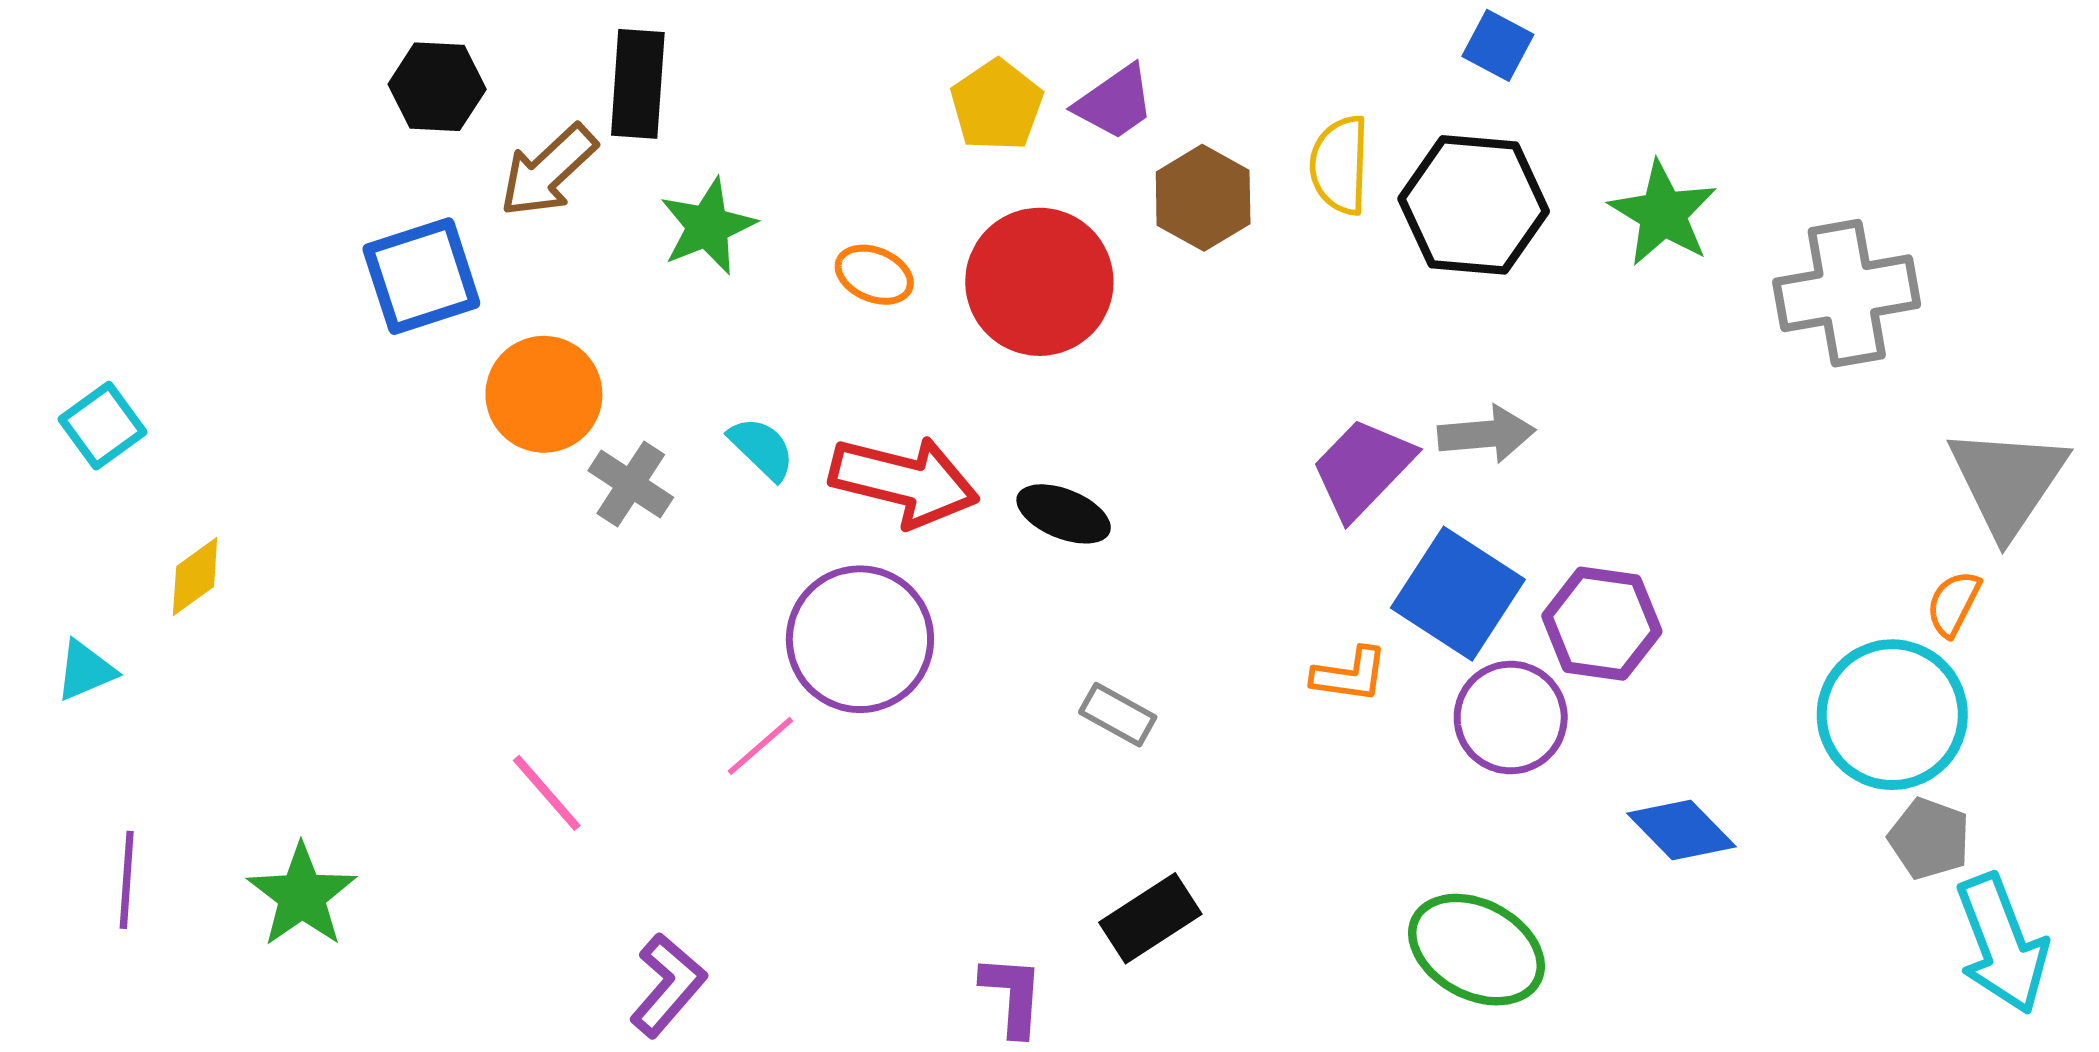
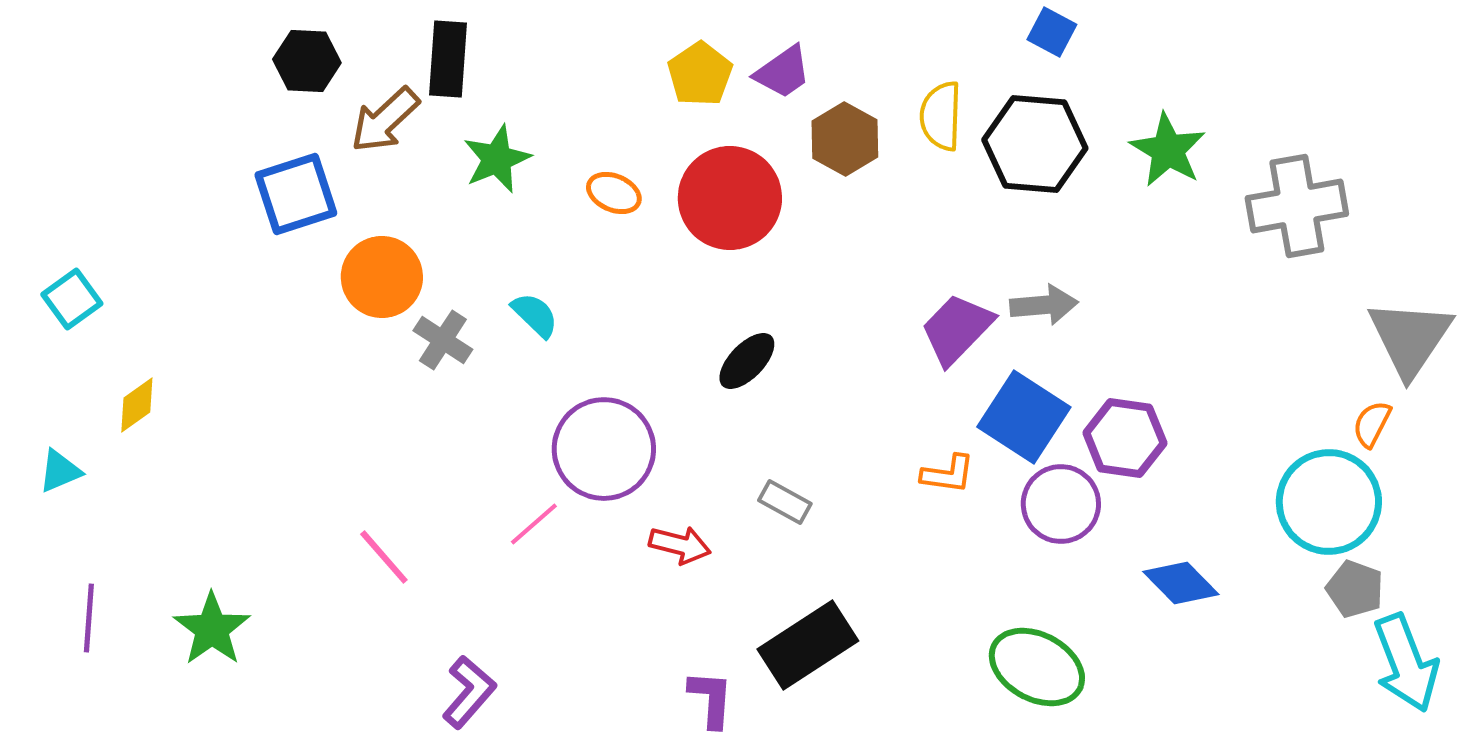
red arrow: (904, 481) -> (680, 545), moved, size x0.6
black ellipse: (1064, 514) -> (747, 361), turned -68
black rectangle: (1150, 918) -> (808, 645), size x1.4

